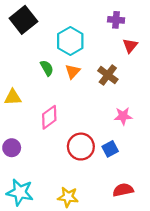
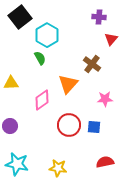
cyan hexagon: (70, 41) -> (47, 35), moved
orange triangle: (73, 71) -> (68, 84), moved, size x1.5
blue square: (110, 149) -> (94, 127), turned 32

